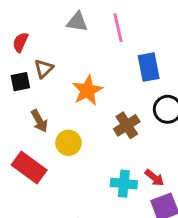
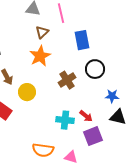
brown triangle: (44, 68) -> (42, 32), moved

